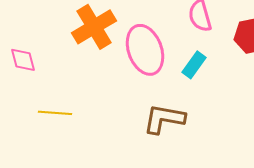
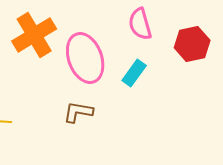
brown L-shape: (164, 119) -> (78, 112), moved, size x0.7

